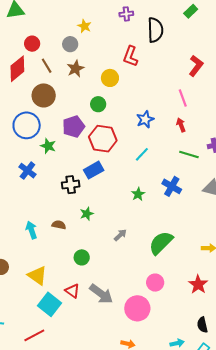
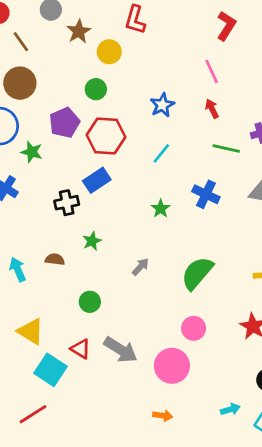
brown star: (76, 69) -> (79, 31), moved

